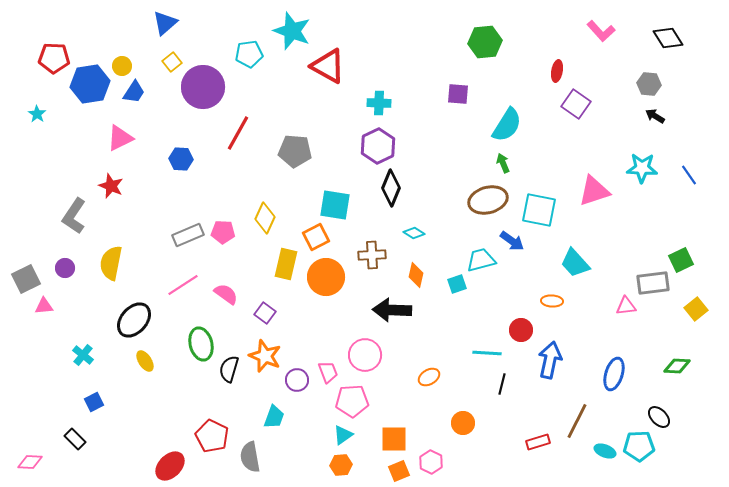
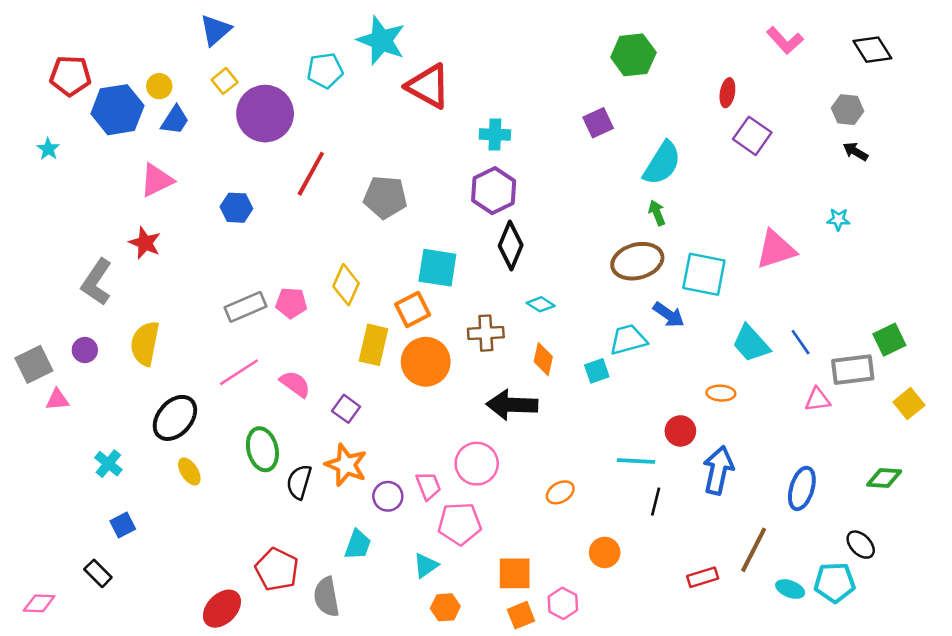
purple square: (458, 94) -> (598, 123), turned -30
cyan star: (642, 168) -> (838, 219), size x0.6
blue line: (689, 175) -> (801, 342), moved
cyan triangle: (343, 435) -> (426, 566), moved

